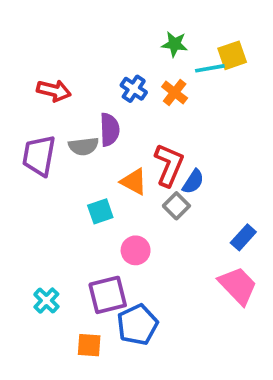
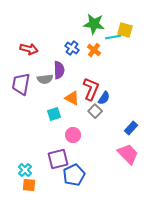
green star: (175, 44) -> (94, 24), size x1.5
yellow square: (232, 55) -> (125, 30), turned 35
cyan cross: (46, 301) -> (25, 170), moved
orange square: (89, 345) -> (29, 185), moved

